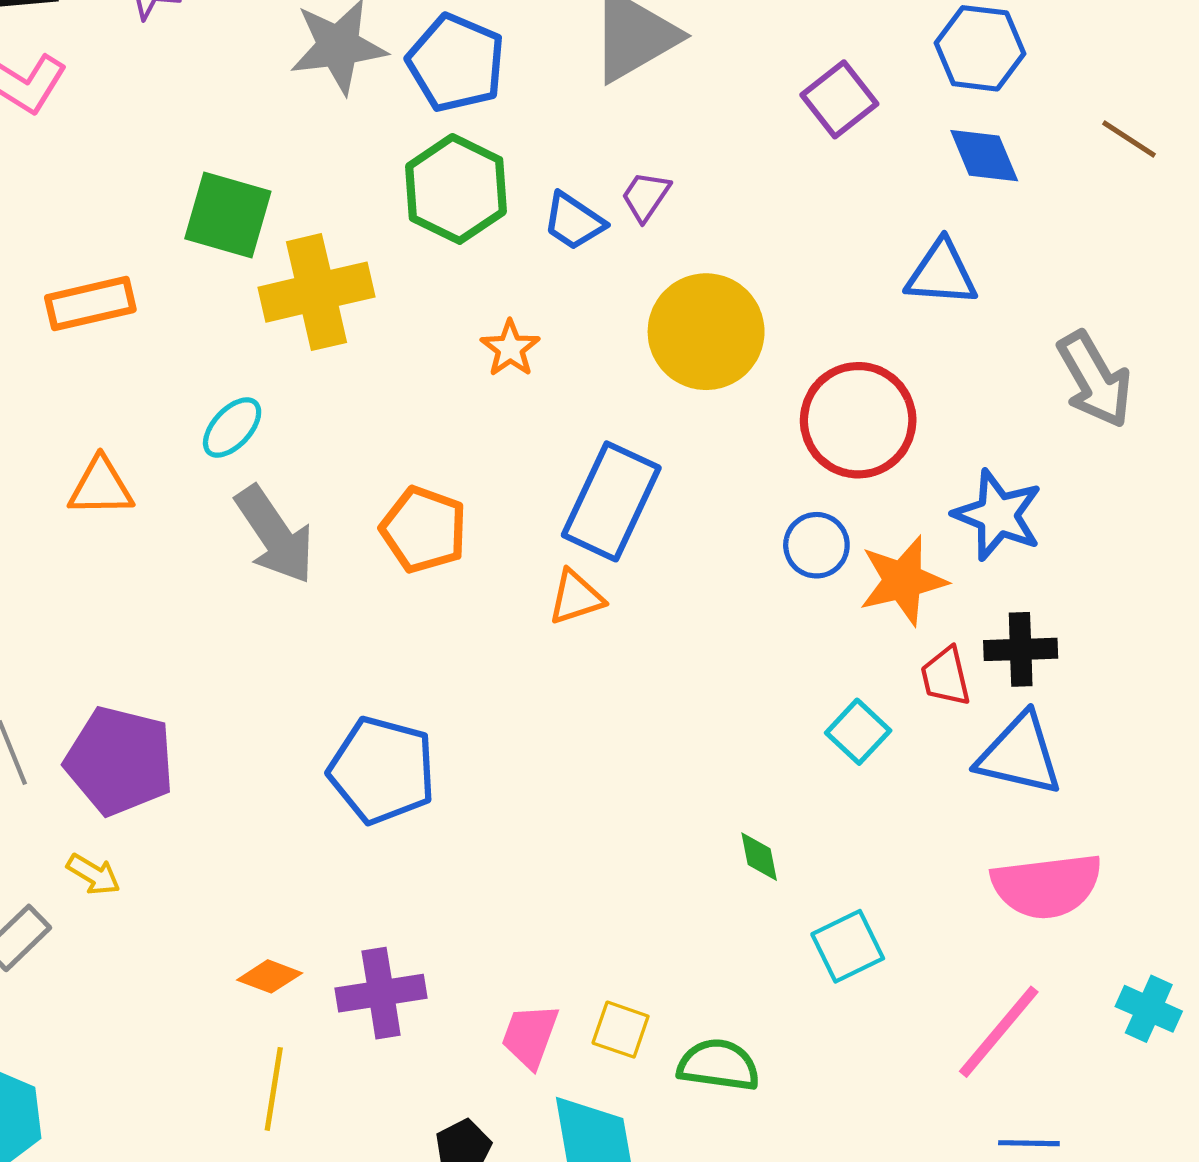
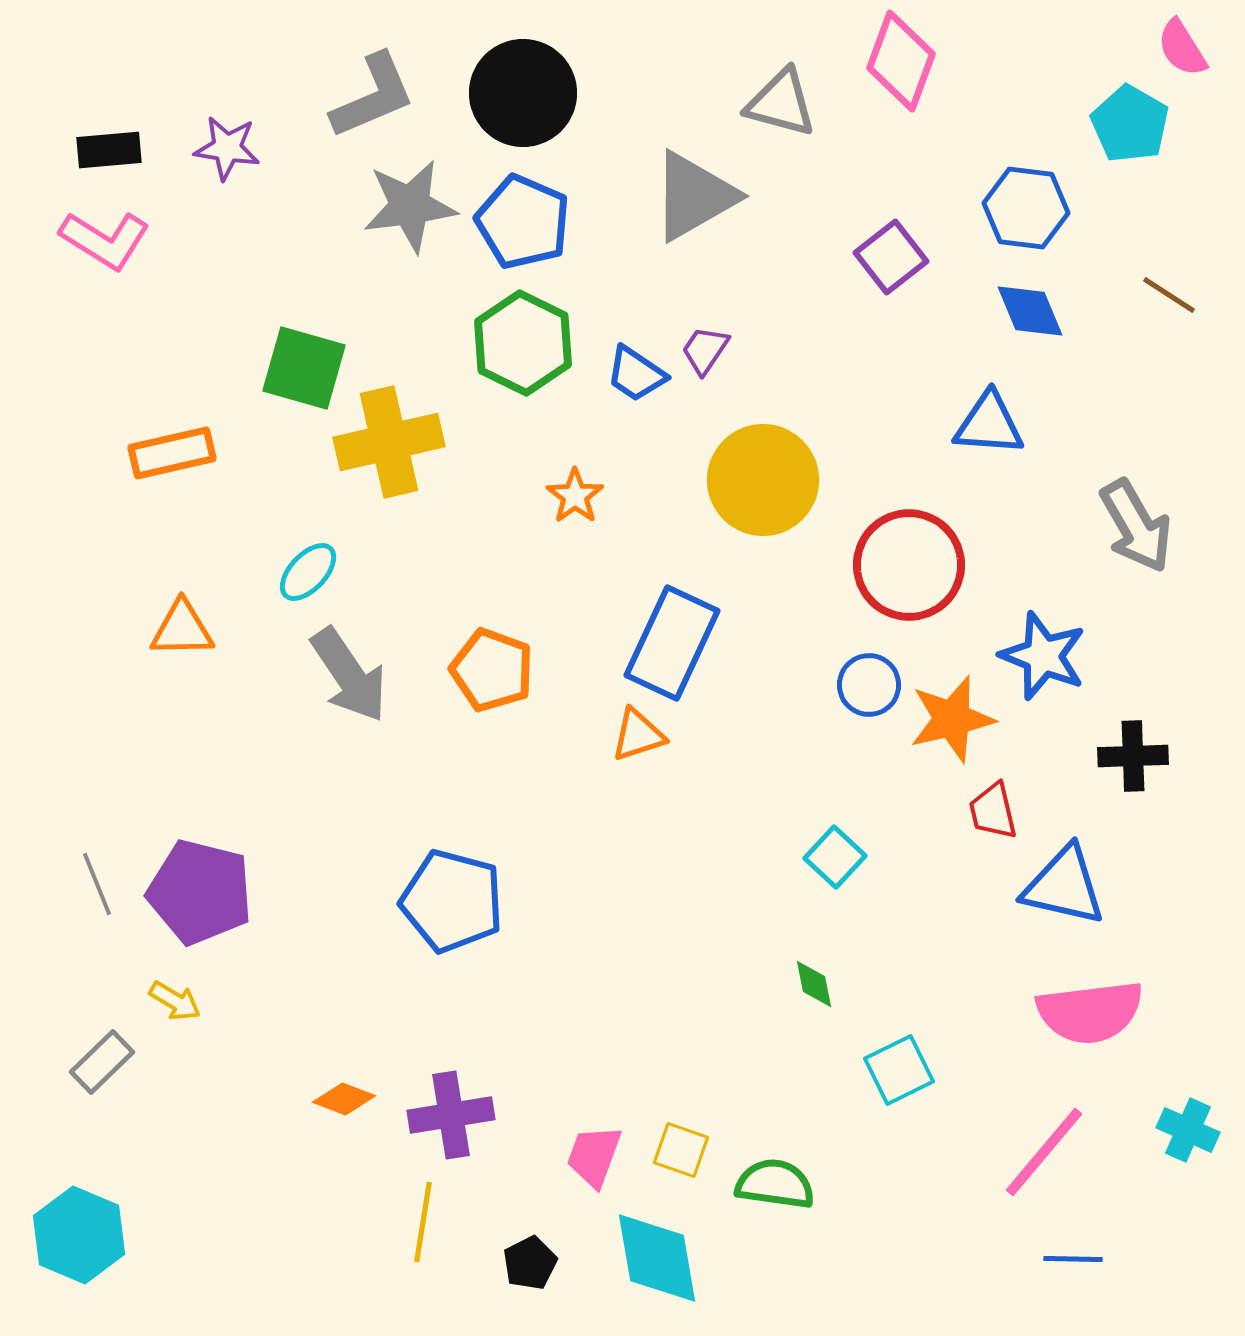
black cross: (1021, 649) -> (1133, 756), moved
cyan square: (858, 732) -> (835, 857), moved
yellow line: (274, 1089) -> (423, 1222), moved

